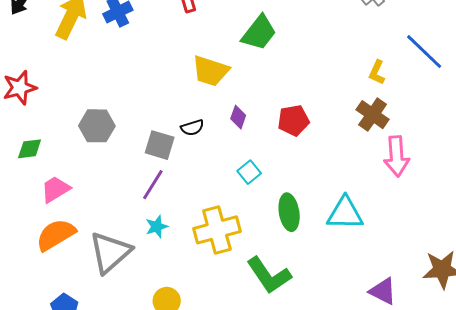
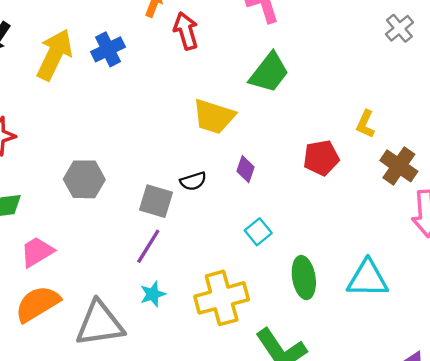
yellow L-shape: (377, 72) -> (365, 124), moved
red pentagon: (293, 120) -> (321, 158), moved
gray triangle: (110, 252) -> (100, 324), turned 33

